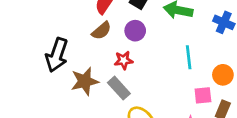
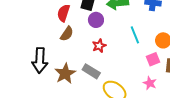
purple circle: (135, 31) -> (96, 20), moved
red star: (124, 60) -> (99, 46), moved

